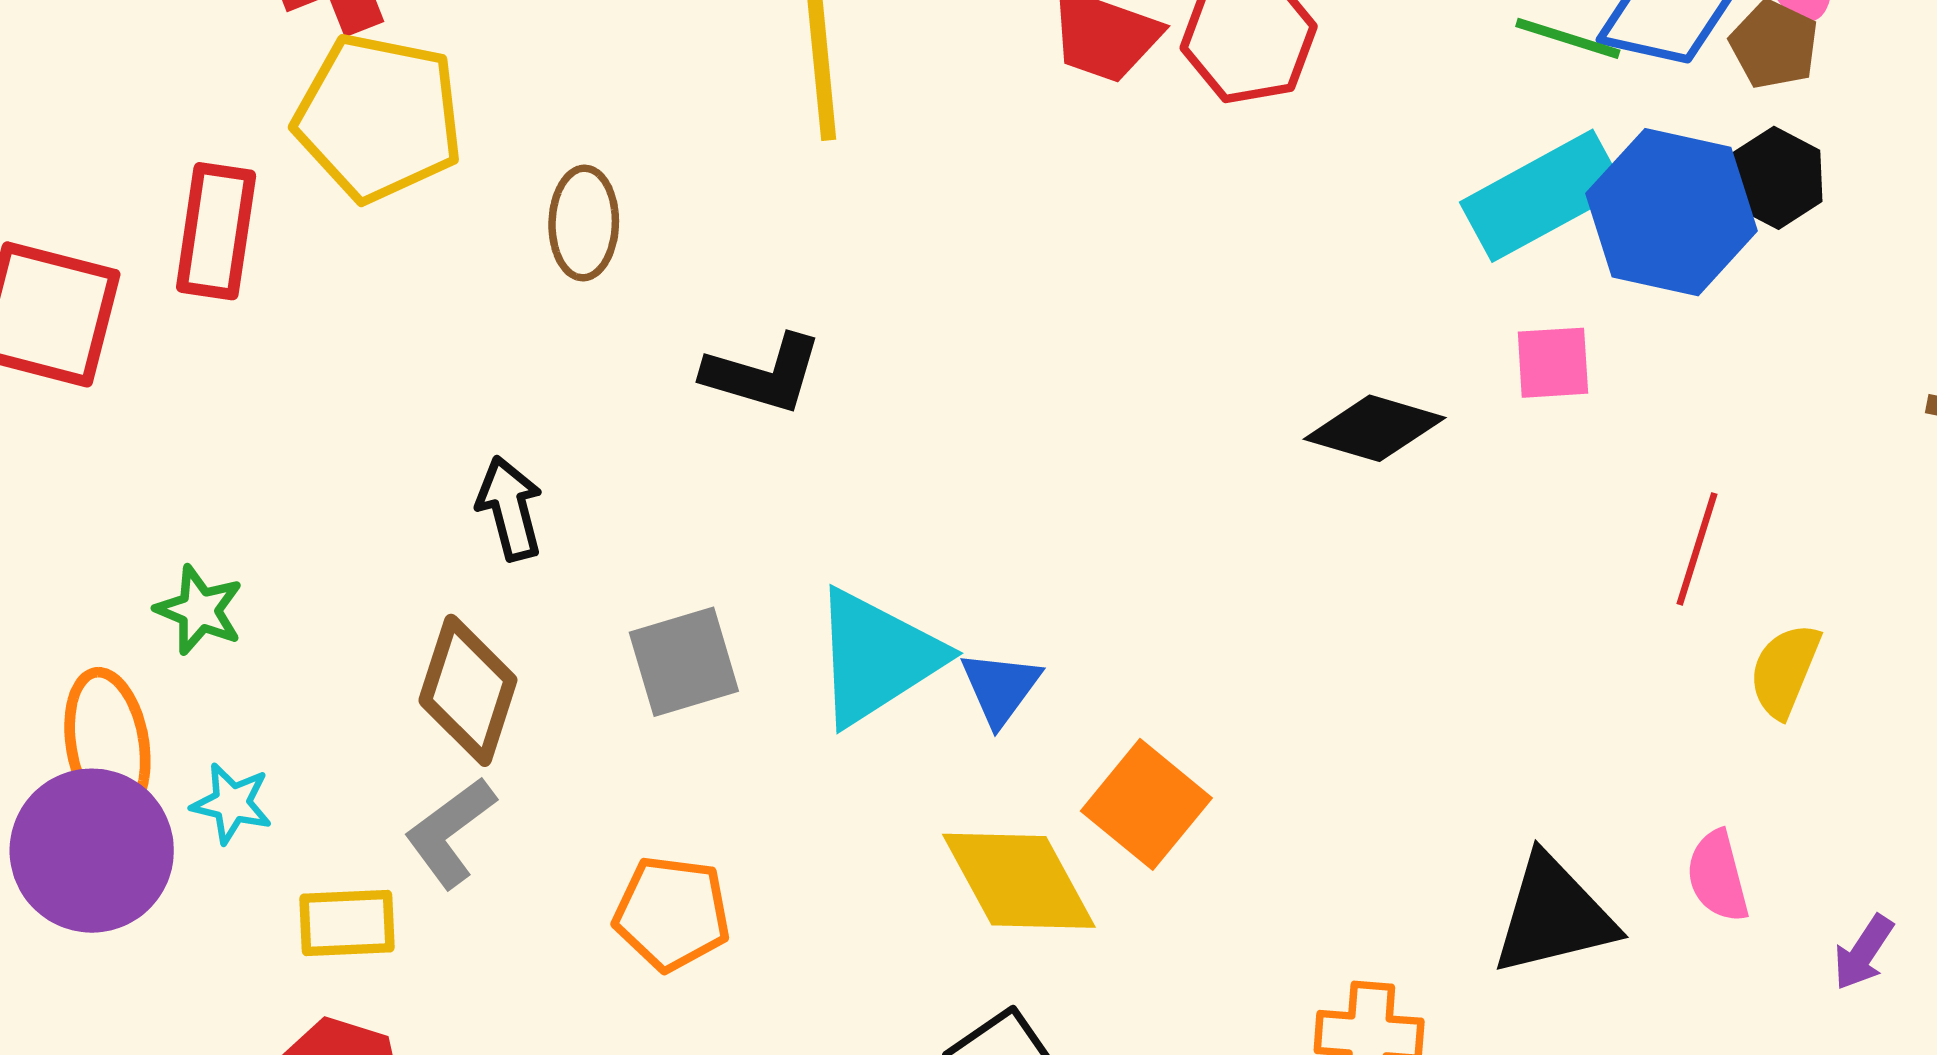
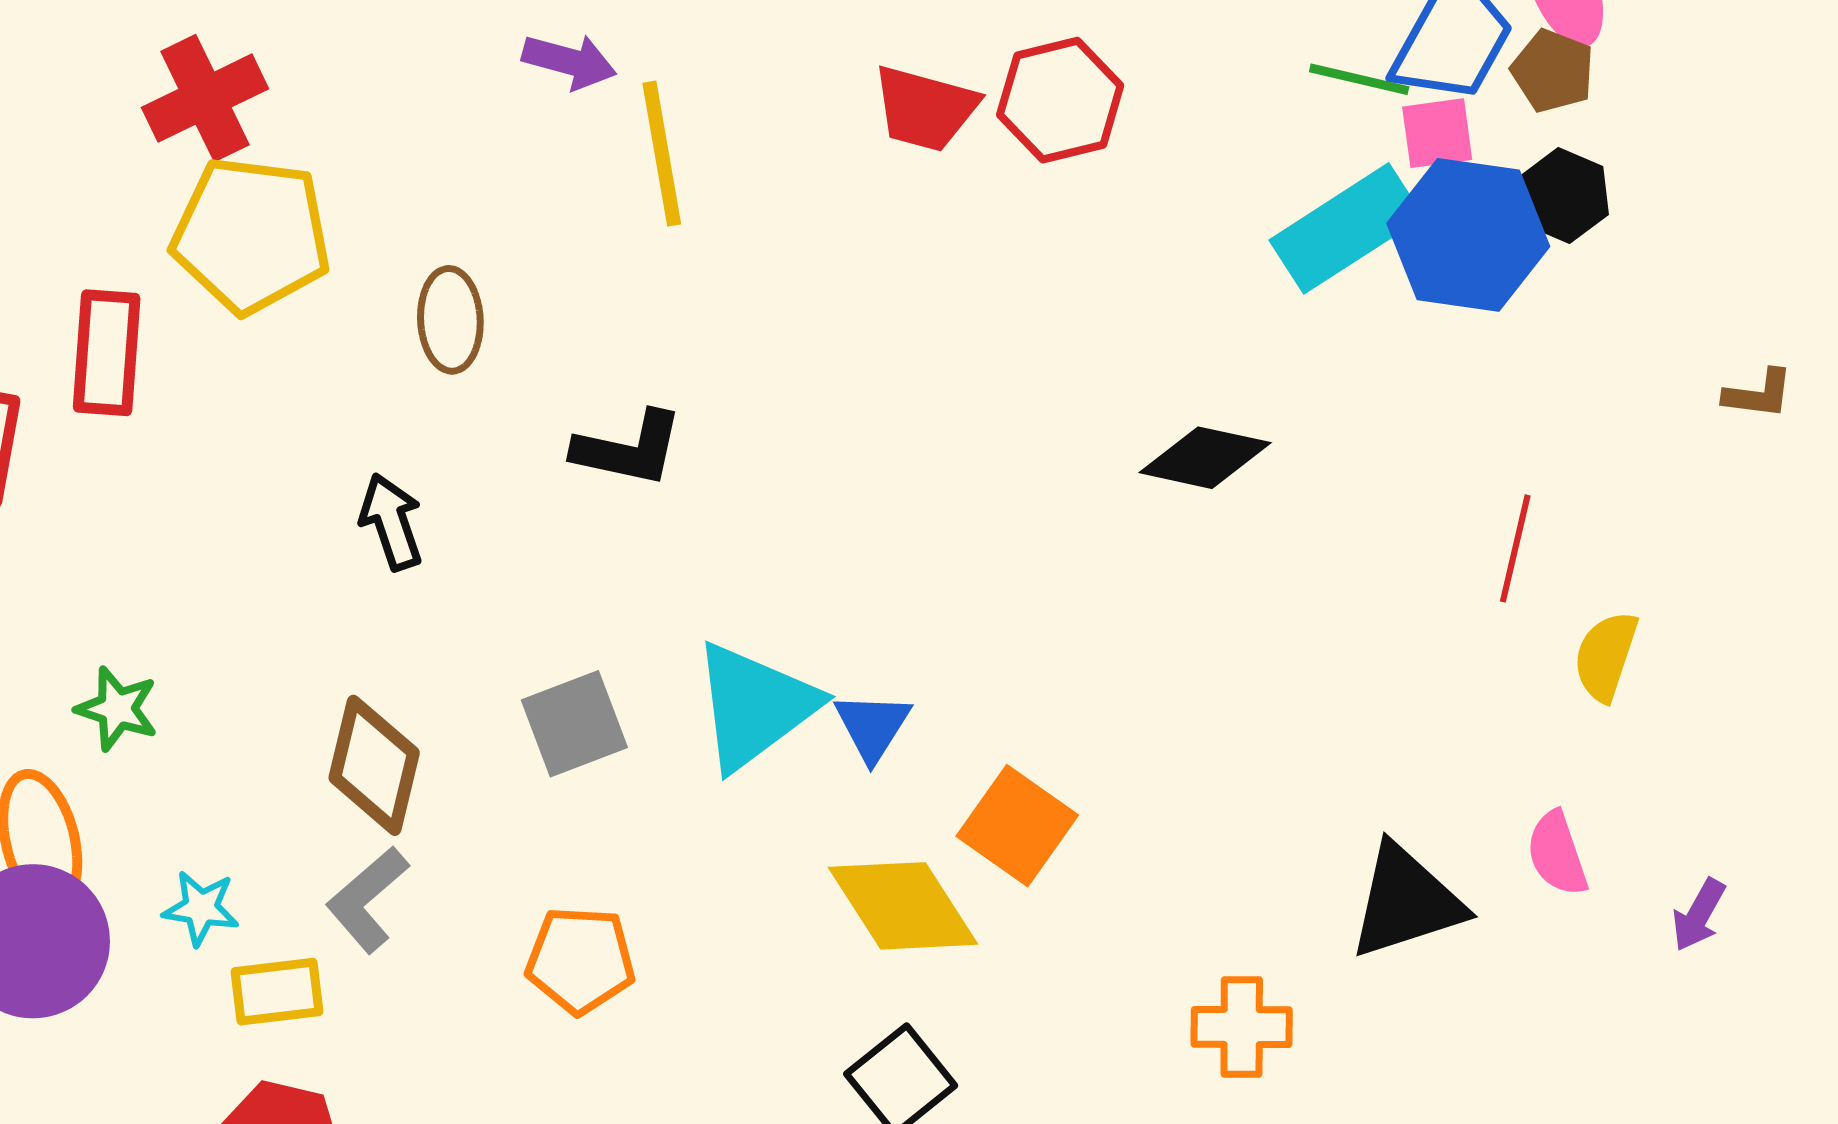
pink square: (1553, 363) -> (1437, 133), moved
black arrow: (510, 508) -> (391, 522), moved
cyan star: (232, 803) -> (201, 908), moved

